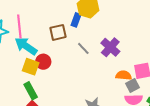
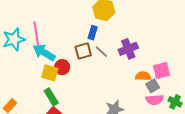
blue rectangle: (76, 20) -> (93, 33), moved
brown square: (58, 32) -> (83, 51), moved
purple cross: (110, 47) -> (128, 49), turned 30

